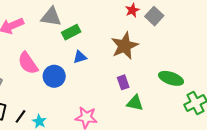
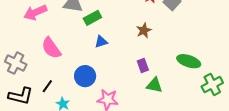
brown star: (125, 46) -> (144, 30), size x0.6
blue circle: (54, 76) -> (85, 76), moved
black line: (20, 116) -> (47, 86), moved

